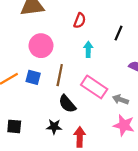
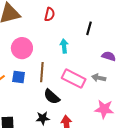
red semicircle: (80, 21) -> (50, 14), moved
gray arrow: (120, 100) -> (99, 78), moved

